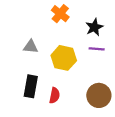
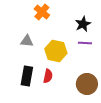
orange cross: (60, 14) -> (42, 12), moved
red semicircle: (55, 95) -> (48, 76), moved

